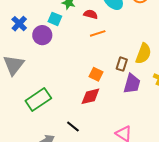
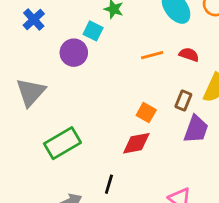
red semicircle: (91, 14) -> (189, 55), moved
blue cross: (19, 24) -> (34, 20), moved
black line: (73, 126) -> (109, 184), turned 64

